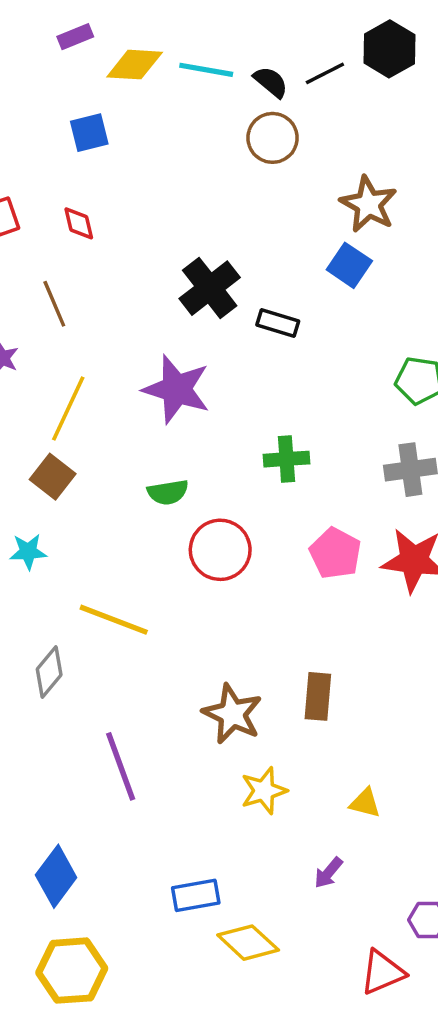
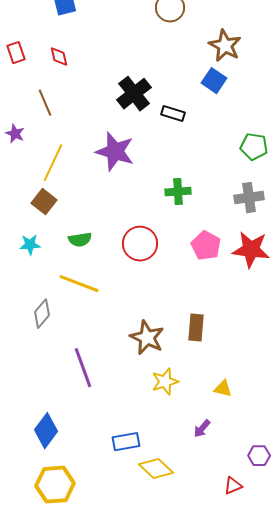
green semicircle: (168, 492) -> (80, 240), moved
red triangle: (382, 972) -> (233, 486), size x0.7

